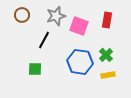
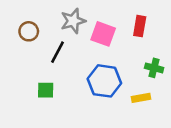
brown circle: (22, 15) -> (29, 31), moved
green cross: (106, 55) -> (154, 68), moved, turned -32

